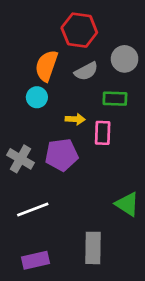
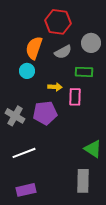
gray rectangle: (93, 248) -> (83, 181), moved

